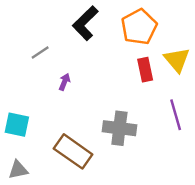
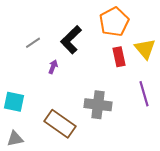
black L-shape: (85, 23) -> (71, 40), moved

